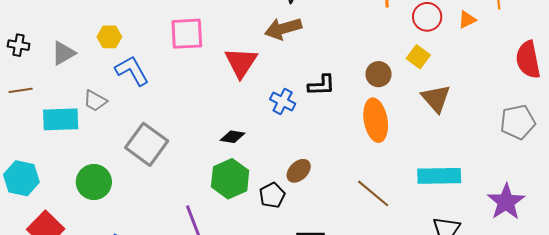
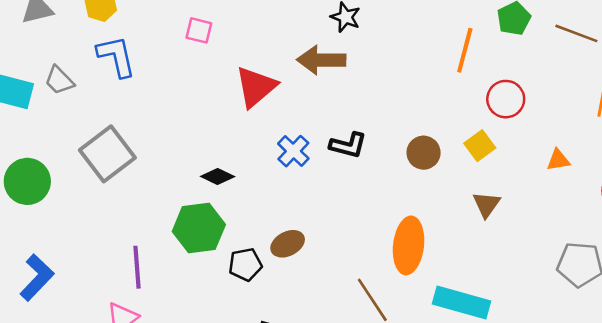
orange triangle: (467, 20) -> (558, 160), moved
pink square: (187, 34) -> (199, 30), size x0.6
brown triangle: (436, 98) -> (486, 204), size x0.7
orange ellipse: (376, 120) -> (409, 245), moved

